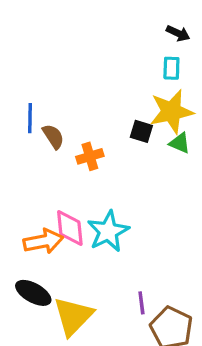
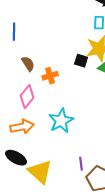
blue line: (30, 118) -> (14, 32), moved
pink diamond: (70, 228) -> (27, 97), moved, turned 45
yellow triangle: (73, 316) -> (40, 172), turned -32

